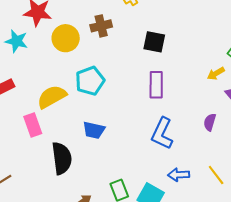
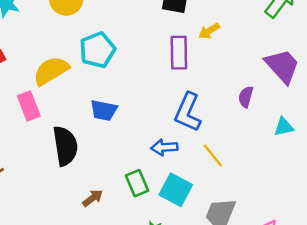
yellow arrow: (216, 74) -> (209, 31), moved
blue arrow: (179, 175) -> (164, 147), moved
yellow line: (216, 175) -> (213, 155), moved

